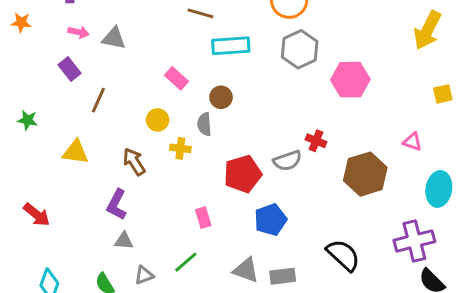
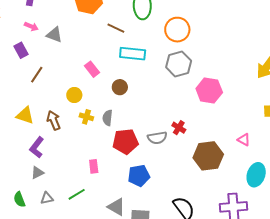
gray semicircle: (204, 124) -> (107, 118), moved
yellow triangle: (75, 152) -> (25, 115), moved
gray triangle: (124, 241) -> (37, 173), turned -40

